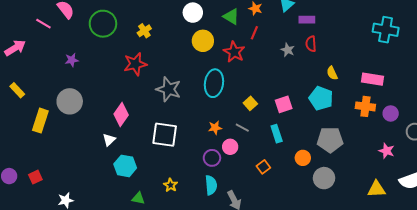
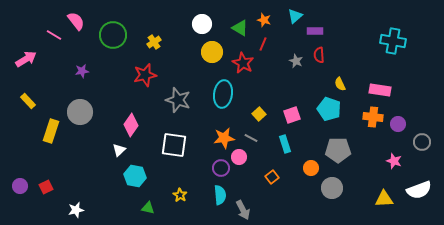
orange star: (215, 128) -> (224, 138), size x1.5

